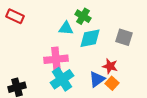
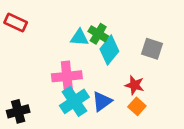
green cross: (83, 16) -> (98, 34), moved
cyan diamond: (90, 38) -> (109, 50), turned -40
blue triangle: (97, 79) -> (102, 101), moved

